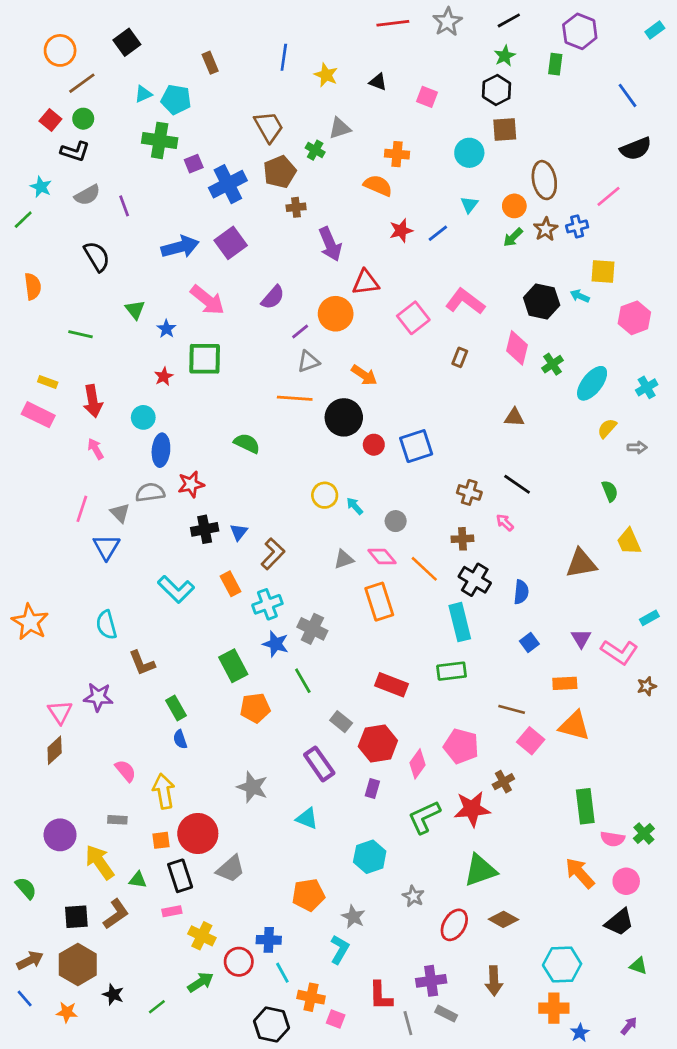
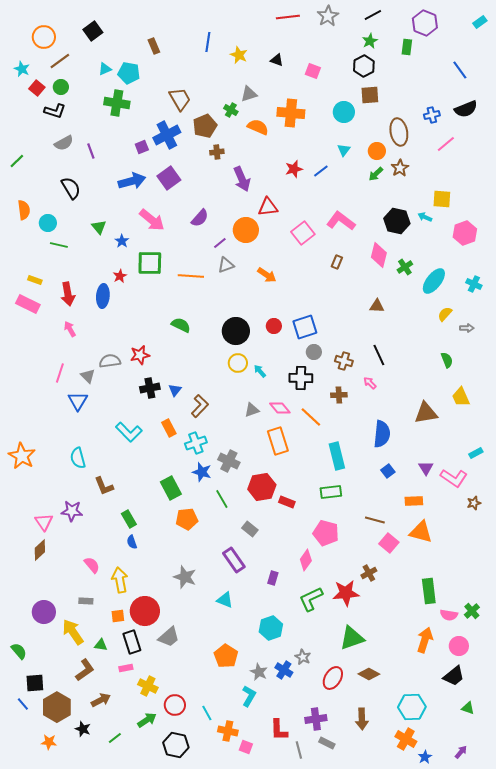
brown trapezoid: (269, 127) -> (180, 99), moved
orange cross: (397, 154) -> (291, 113), size x1.5
purple square: (194, 164) -> (142, 147), moved
orange semicircle: (378, 185) -> (258, 127), moved
cyan star: (41, 187) -> (22, 69), moved
blue cross: (577, 226) -> (432, 115), moved
cyan cross: (647, 387) -> (474, 284), turned -35
orange line: (295, 398) -> (191, 276), moved
cyan circle: (143, 417) -> (48, 223), moved
black circle: (344, 417) -> (236, 331), moved
blue ellipse: (161, 450) -> (103, 296), moved
black line: (517, 484) -> (379, 355), turned 30
gray circle: (396, 521) -> (314, 352), moved
black cross: (475, 580) -> (301, 378), moved, turned -30
blue semicircle: (521, 592) -> (382, 434), size x1.5
red rectangle: (392, 685) -> (287, 502), size x0.7
red hexagon: (378, 743) -> (262, 487), moved
pink pentagon: (461, 746) -> (326, 533), moved
orange arrow: (580, 873) -> (425, 640), turned 60
orange pentagon: (308, 895) -> (226, 656), turned -30
black square: (76, 917) -> (35, 683), moved
blue cross: (269, 940) -> (284, 670), moved, turned 30
brown arrow: (30, 960) -> (101, 700), moved
blue line: (25, 999) -> (23, 704), moved
orange cross: (554, 1008) -> (406, 739), turned 30
black hexagon: (271, 1024) -> (176, 745), moved

